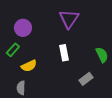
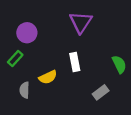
yellow semicircle: (29, 66) -> (48, 77), moved
gray semicircle: (21, 88) -> (25, 90), moved

